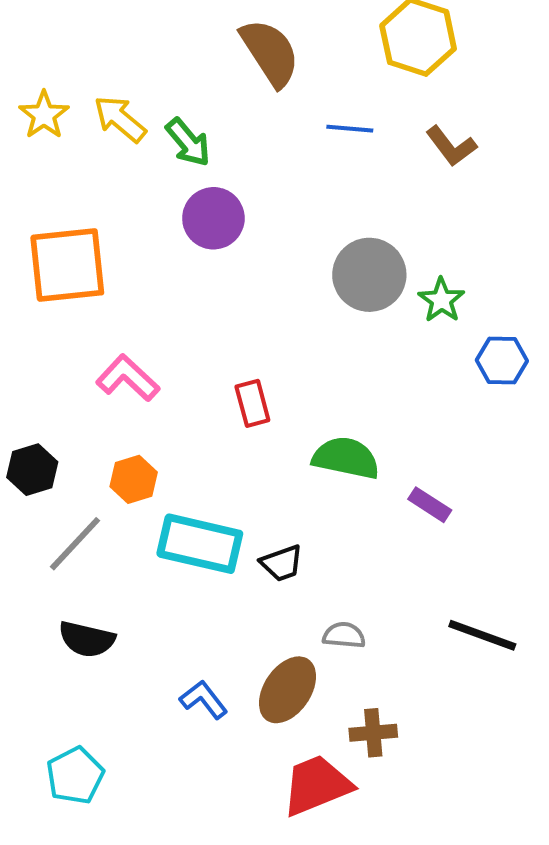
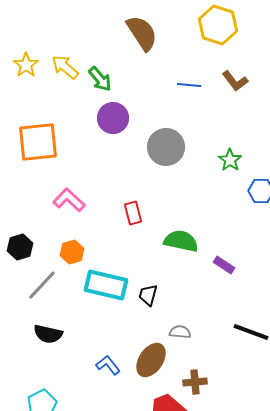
blue line: (350, 129) -> (189, 85), moved
gray circle: (369, 275) -> (166, 147), moved
black trapezoid: (282, 563) -> (148, 295), turned 125

